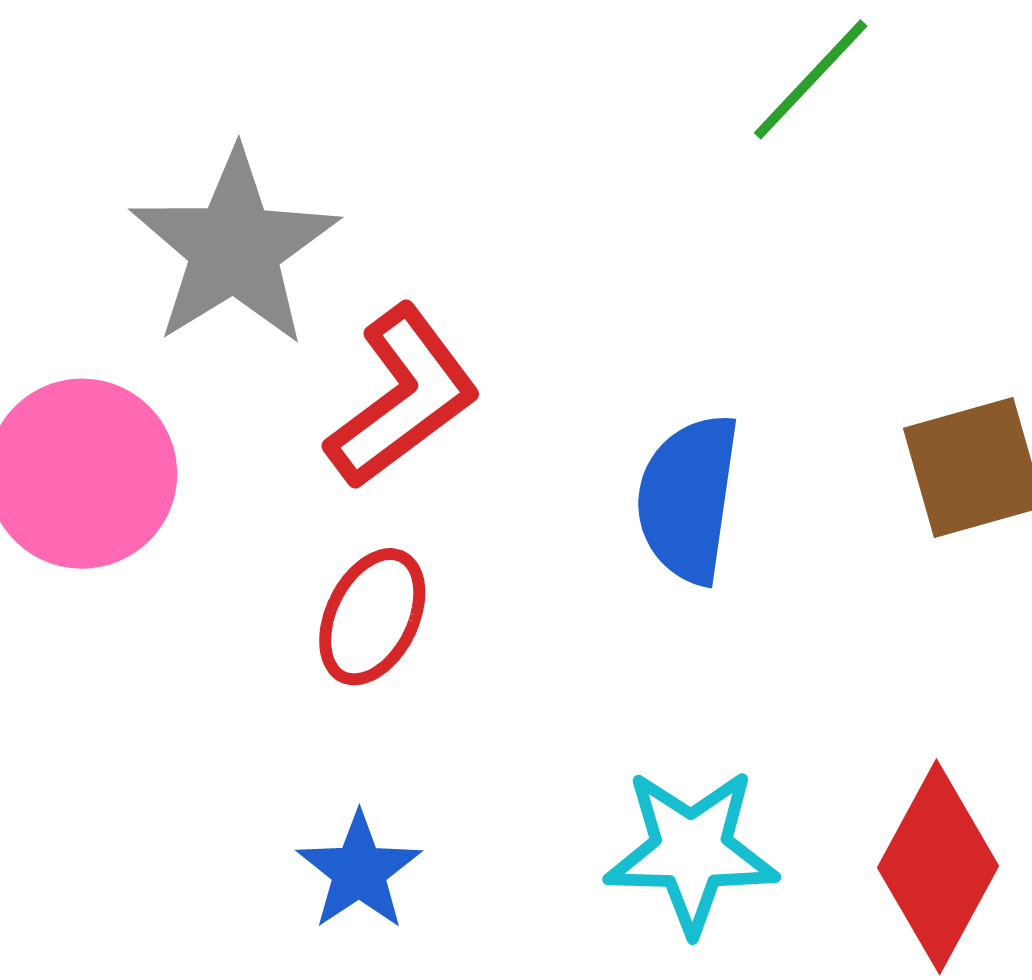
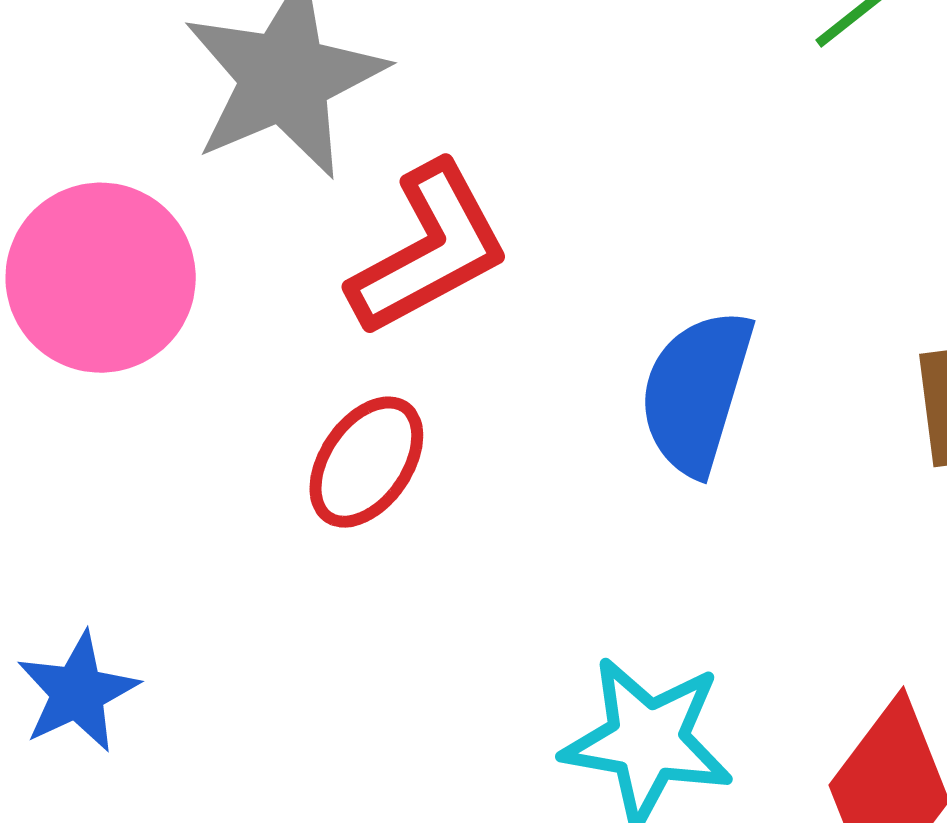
blue star: (359, 871) -> (78, 692), moved

